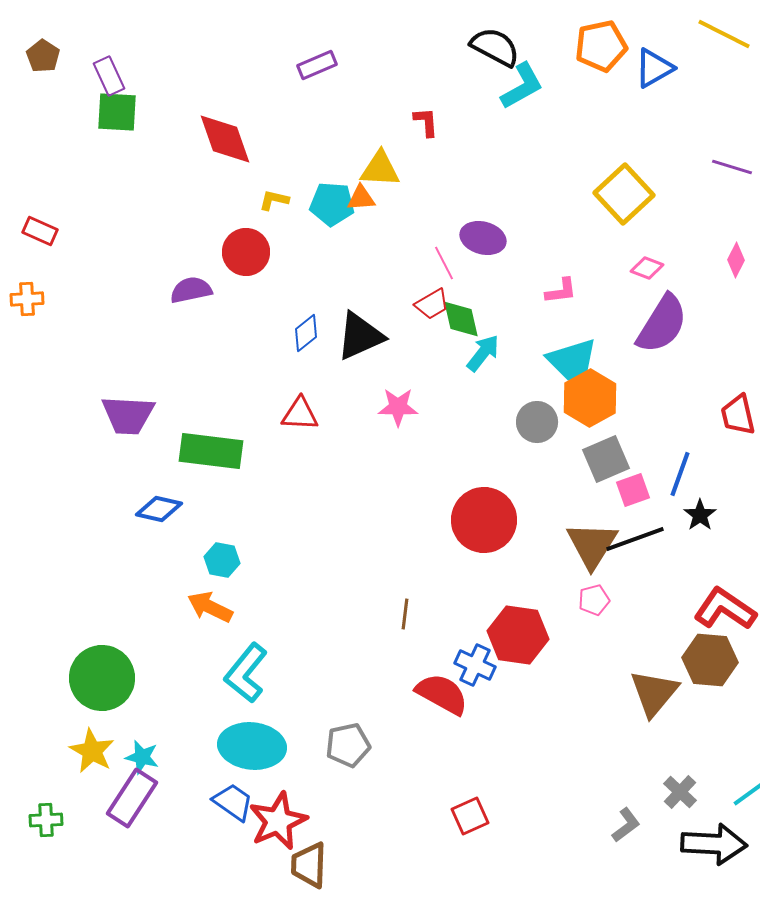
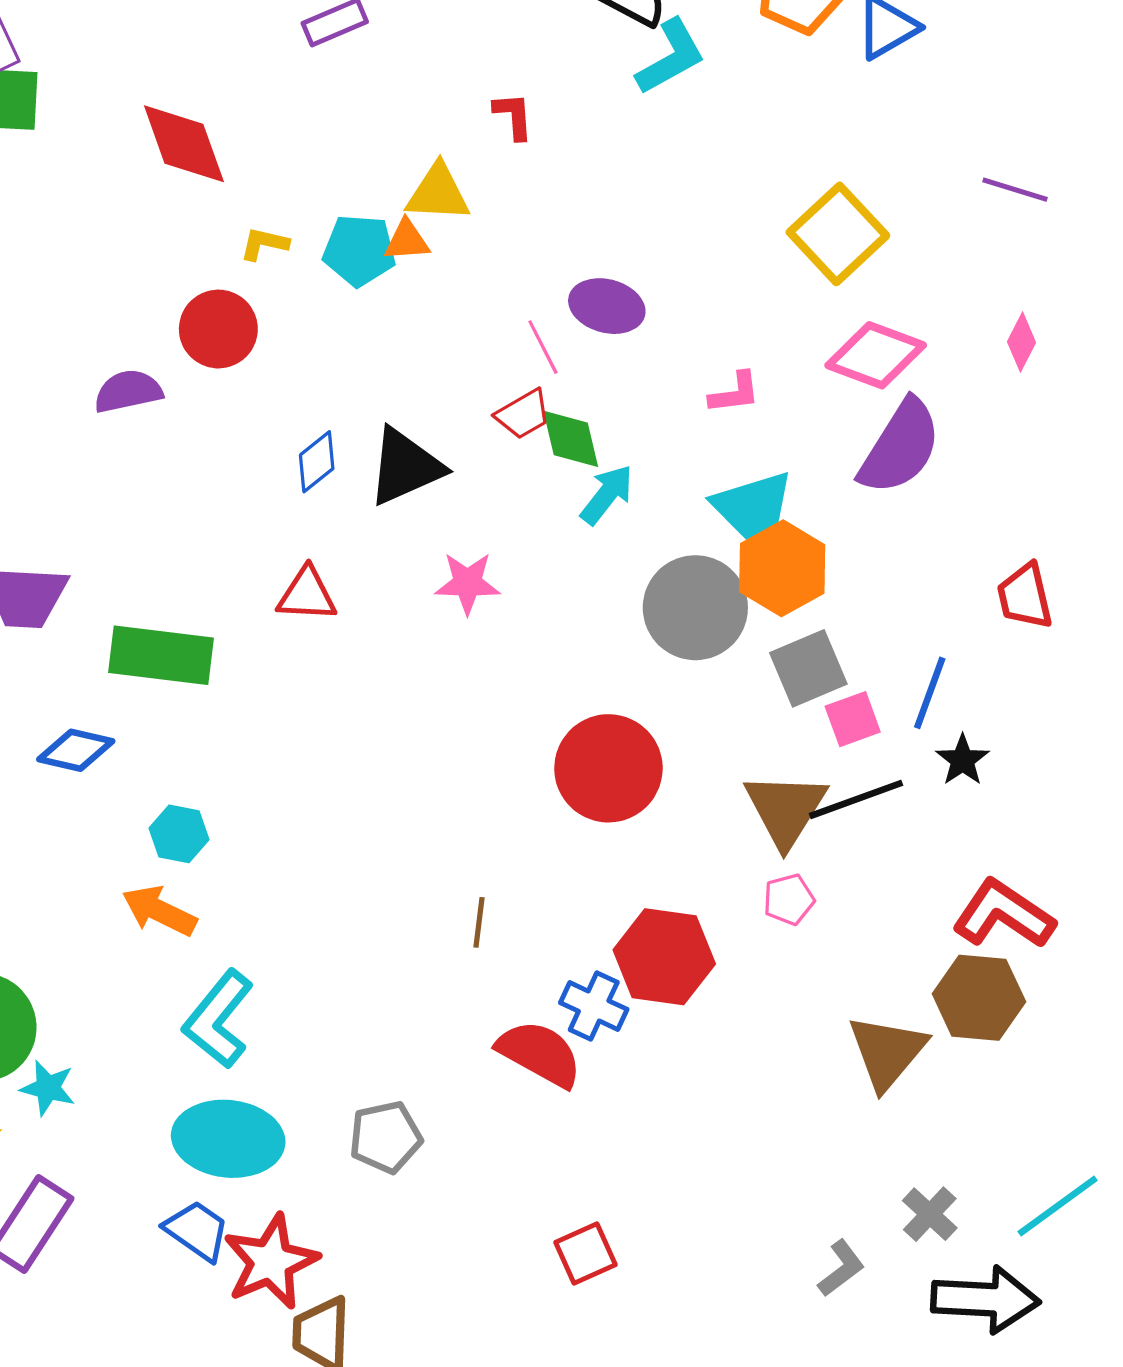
pink diamond: (647, 268) -> (876, 355), size x1.8
gray circle: (537, 422) -> (695, 608), size x1.5
cyan star: (142, 757) -> (48, 1088), moved

